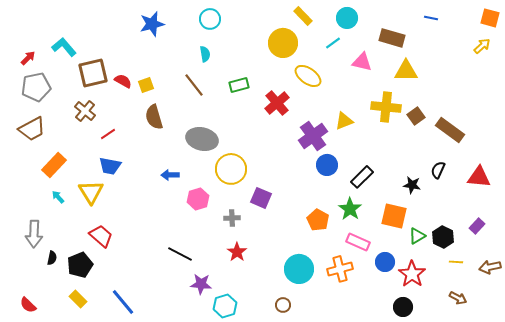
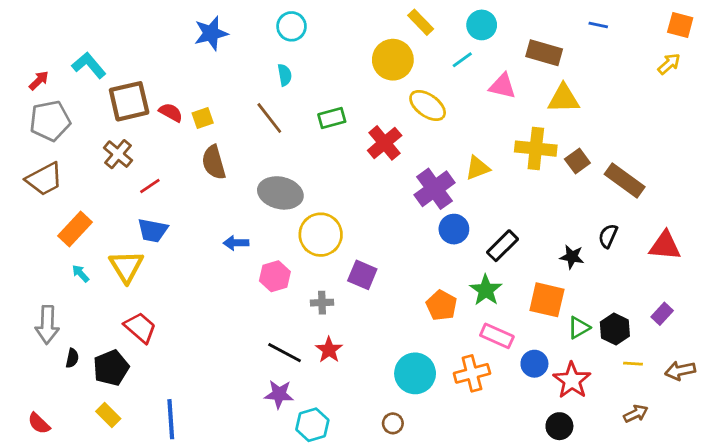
black line: (180, 254) -> (285, 353), moved
brown arrow: (458, 298) -> (636, 414), turned -54
blue line: (123, 302) -> (171, 419), turned 36

